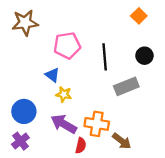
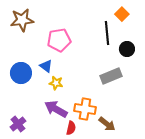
black line: (105, 57) -> (107, 33), moved
blue circle: (24, 111) -> (21, 73), moved

